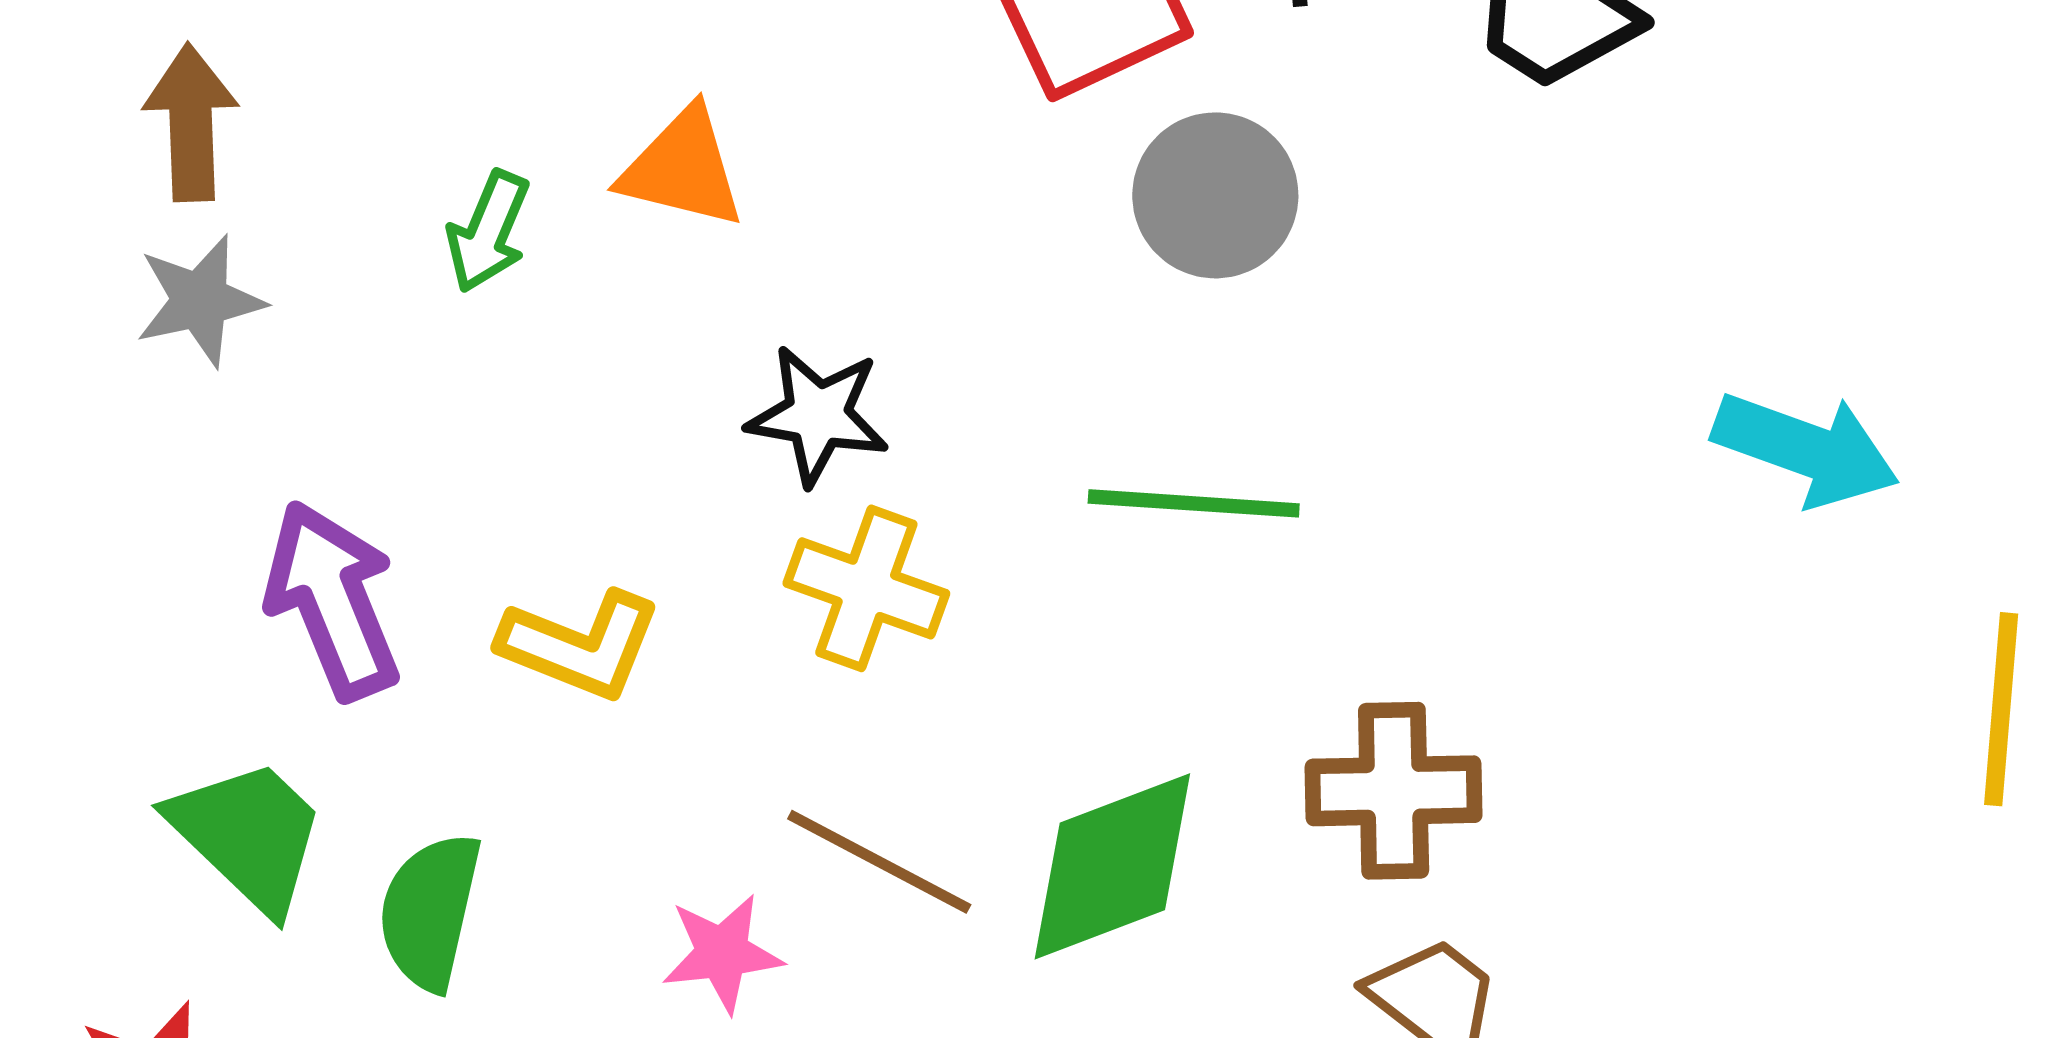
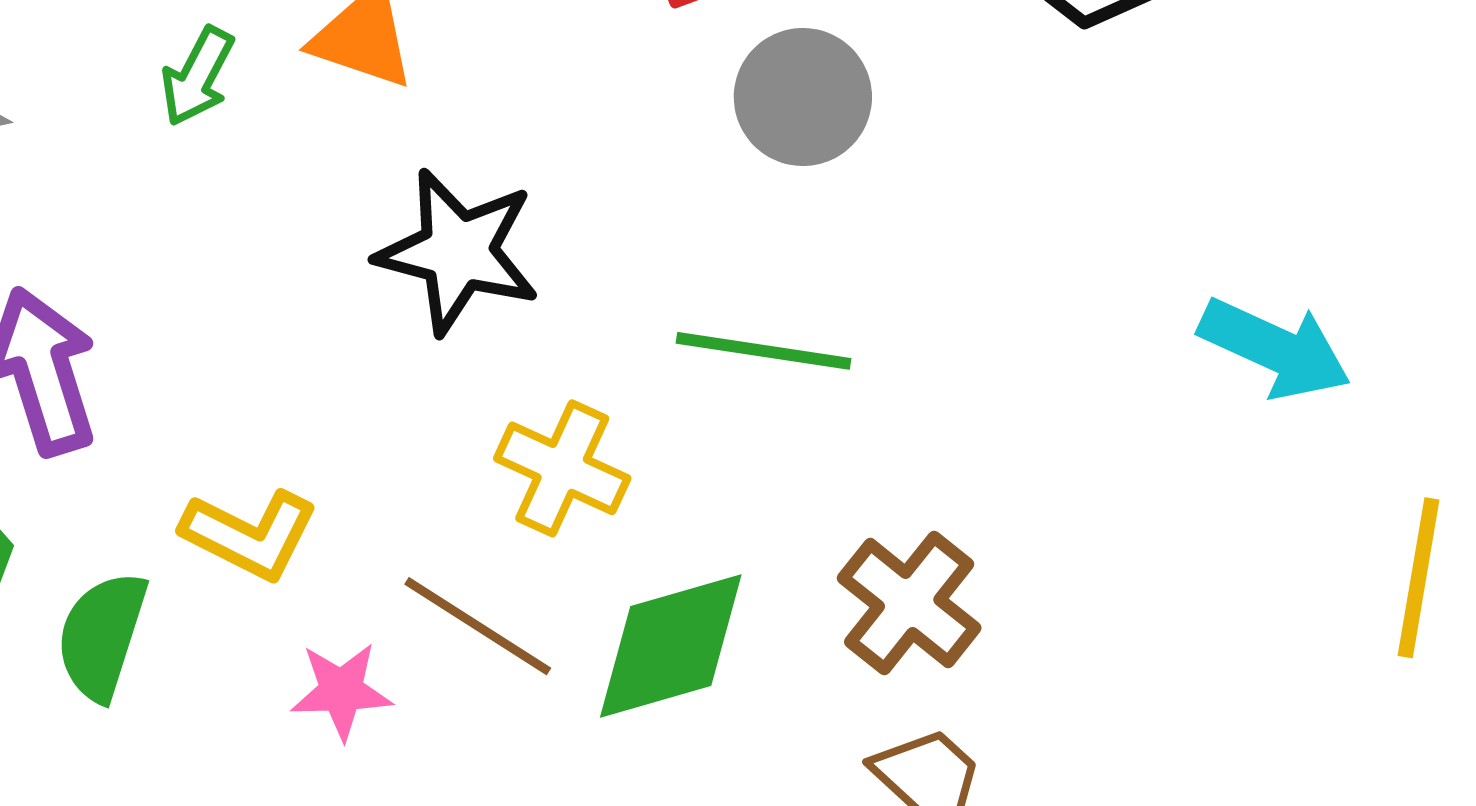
black star: (818, 415) -> (458, 252), size x1.4
yellow cross: (866, 588) -> (562, 468), moved
yellow L-shape: (580, 645) -> (250, 535), moved
brown cross: (1394, 791) -> (909, 603), turned 35

